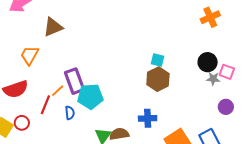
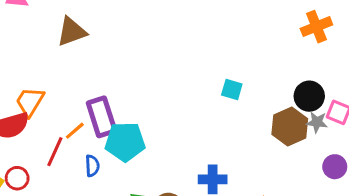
orange trapezoid: (29, 55) -> (30, 102), moved
brown hexagon: (158, 79) -> (290, 127), moved

